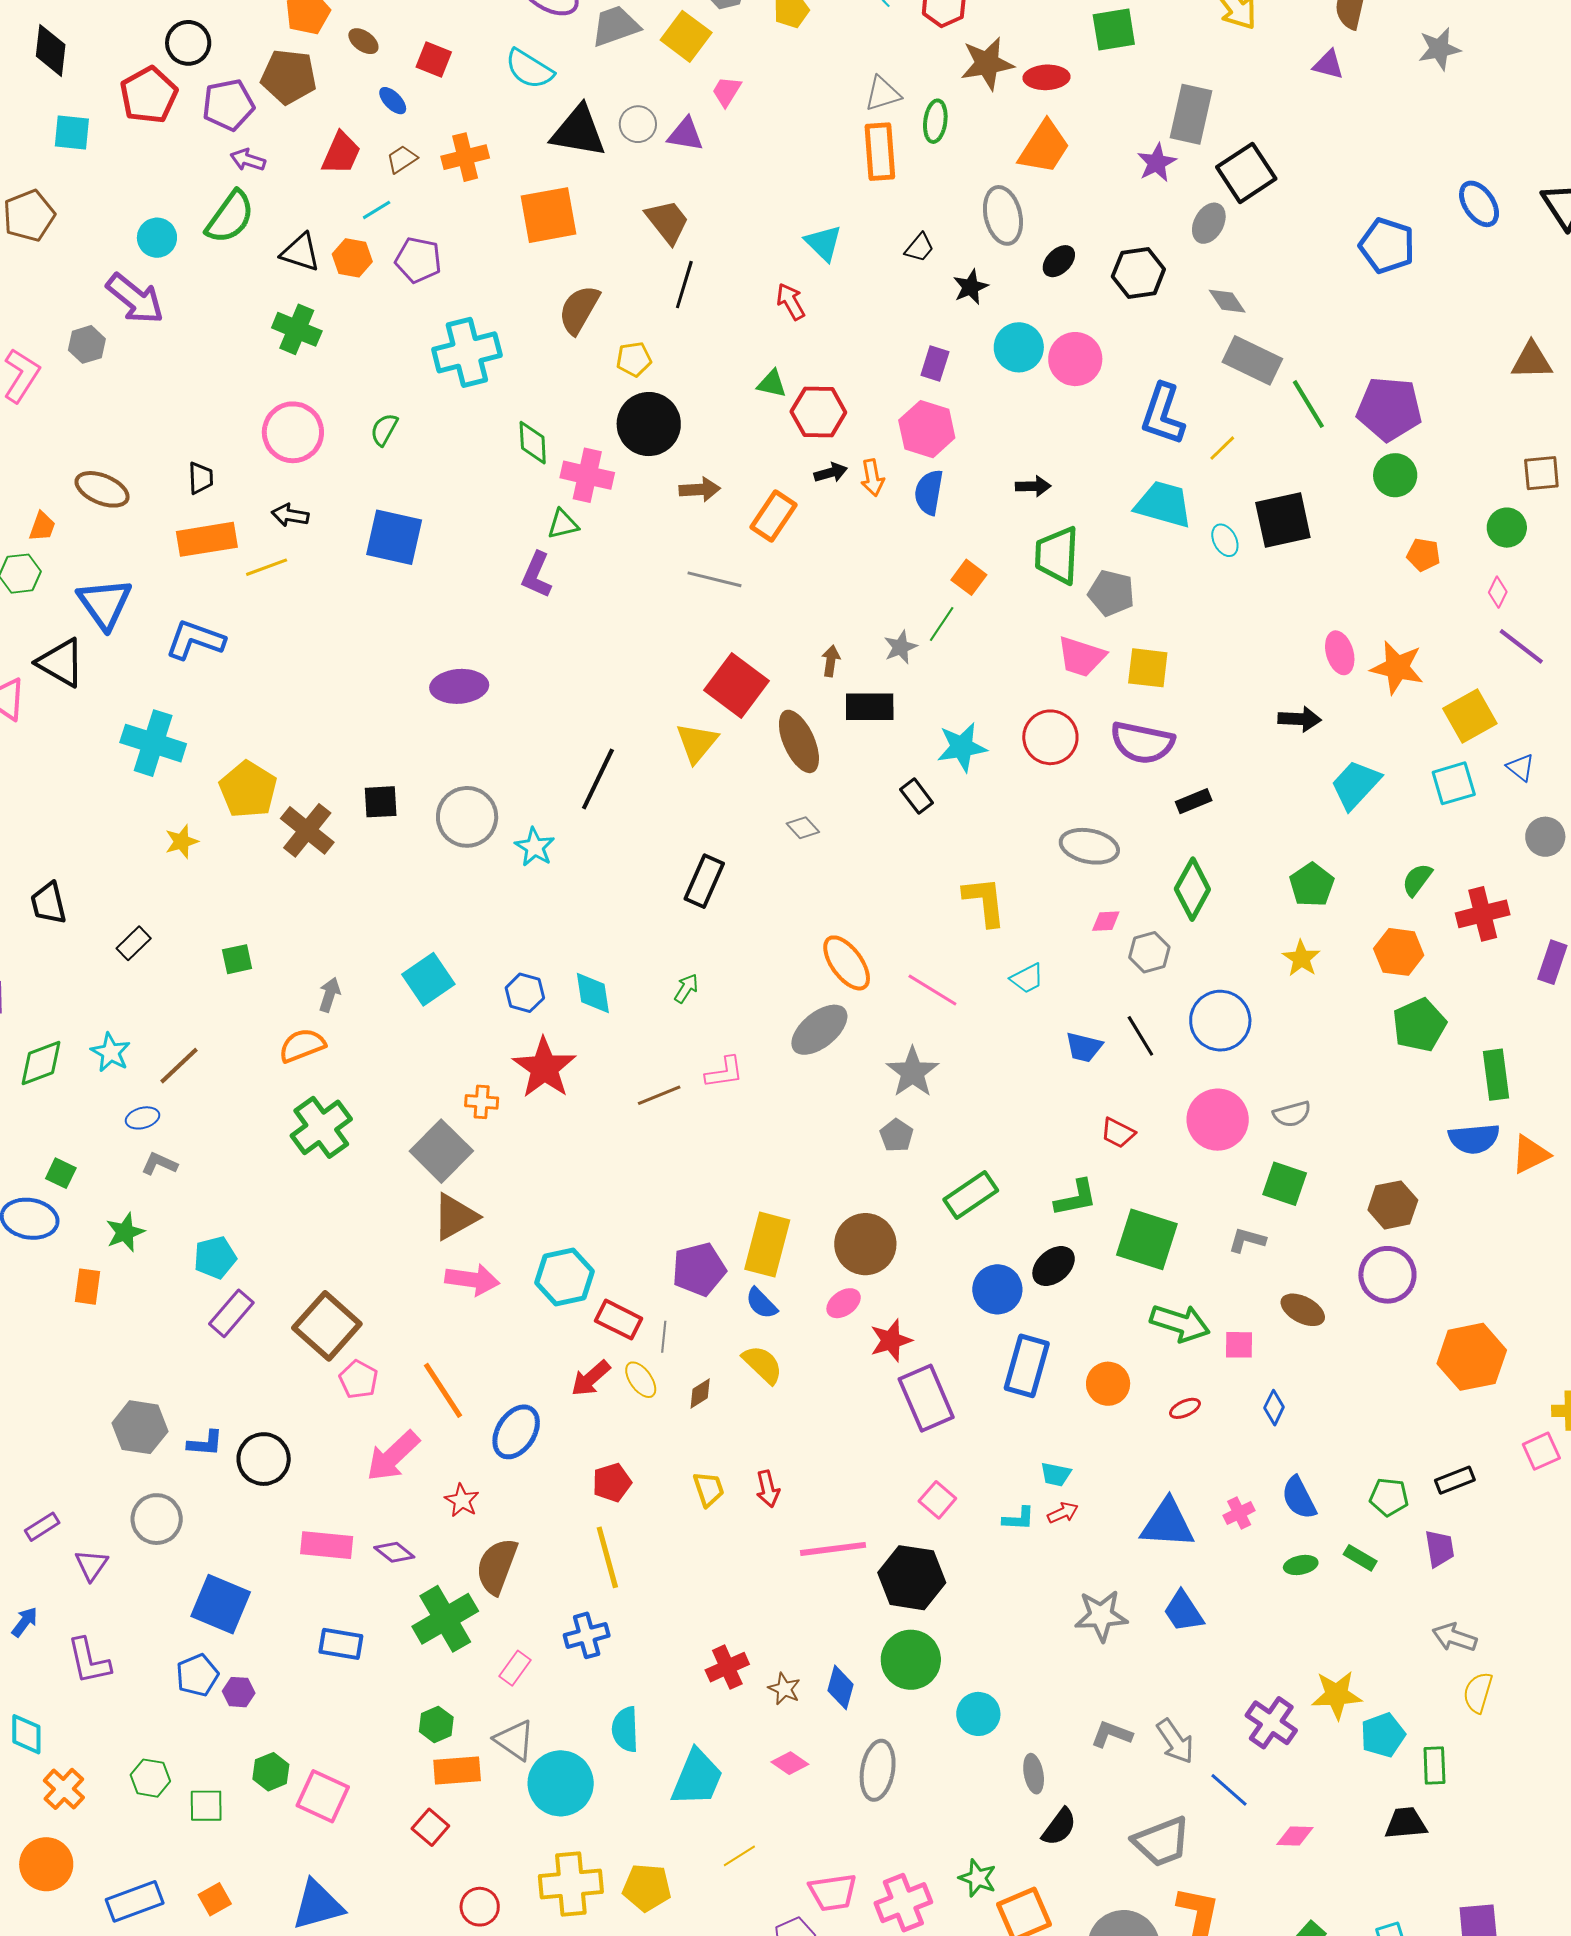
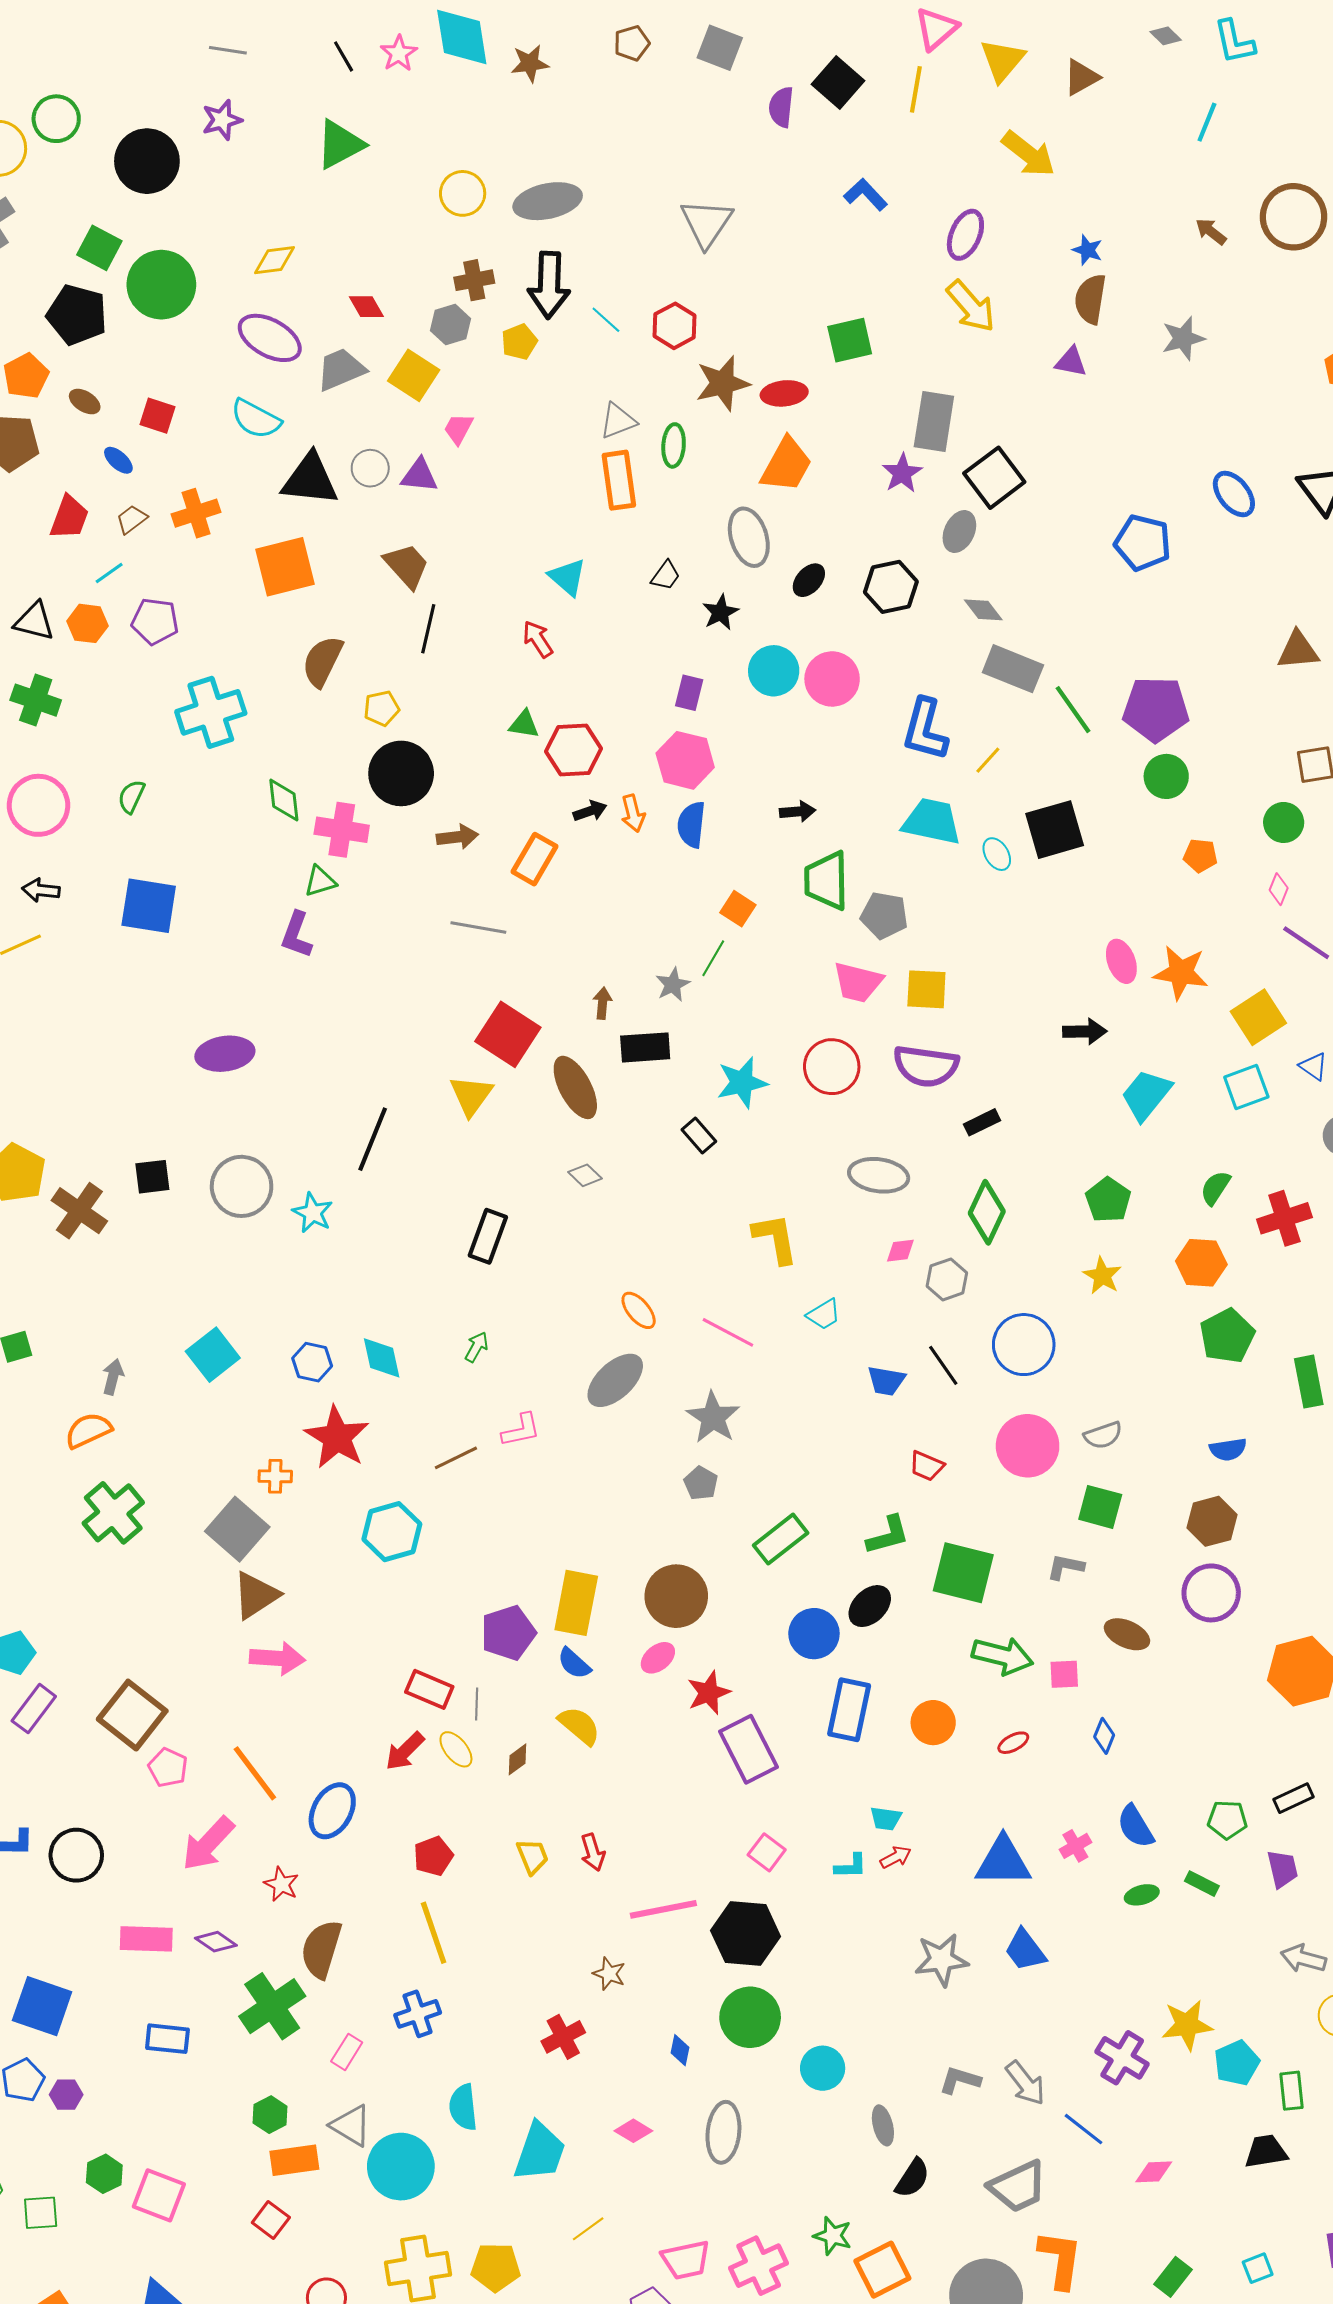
orange ellipse: (847, 963) -> (639, 1310), size x0.7
blue semicircle: (1474, 1139) -> (1228, 1449), moved, size x0.7
cyan hexagon: (564, 1277) -> (392, 1532), moved
blue diamond: (840, 1687) -> (680, 2050), size x0.7
brown star: (784, 1689) -> (609, 1974), moved

